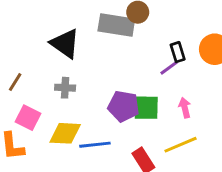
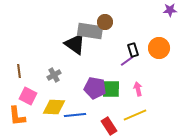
black triangle: (65, 44) -> (75, 44), moved
brown line: (15, 82) -> (19, 71), turned -40
gray cross: (65, 88) -> (54, 75), turned -32

